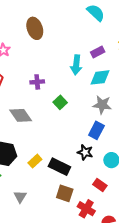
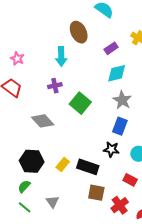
brown ellipse: (35, 28) -> (79, 32), moved
cyan arrow: (76, 65) -> (61, 56), moved
green square: (60, 102) -> (80, 103), size x1.5
gray star: (102, 105) -> (122, 100), turned 30
red cross: (86, 209) -> (120, 205), turned 30

